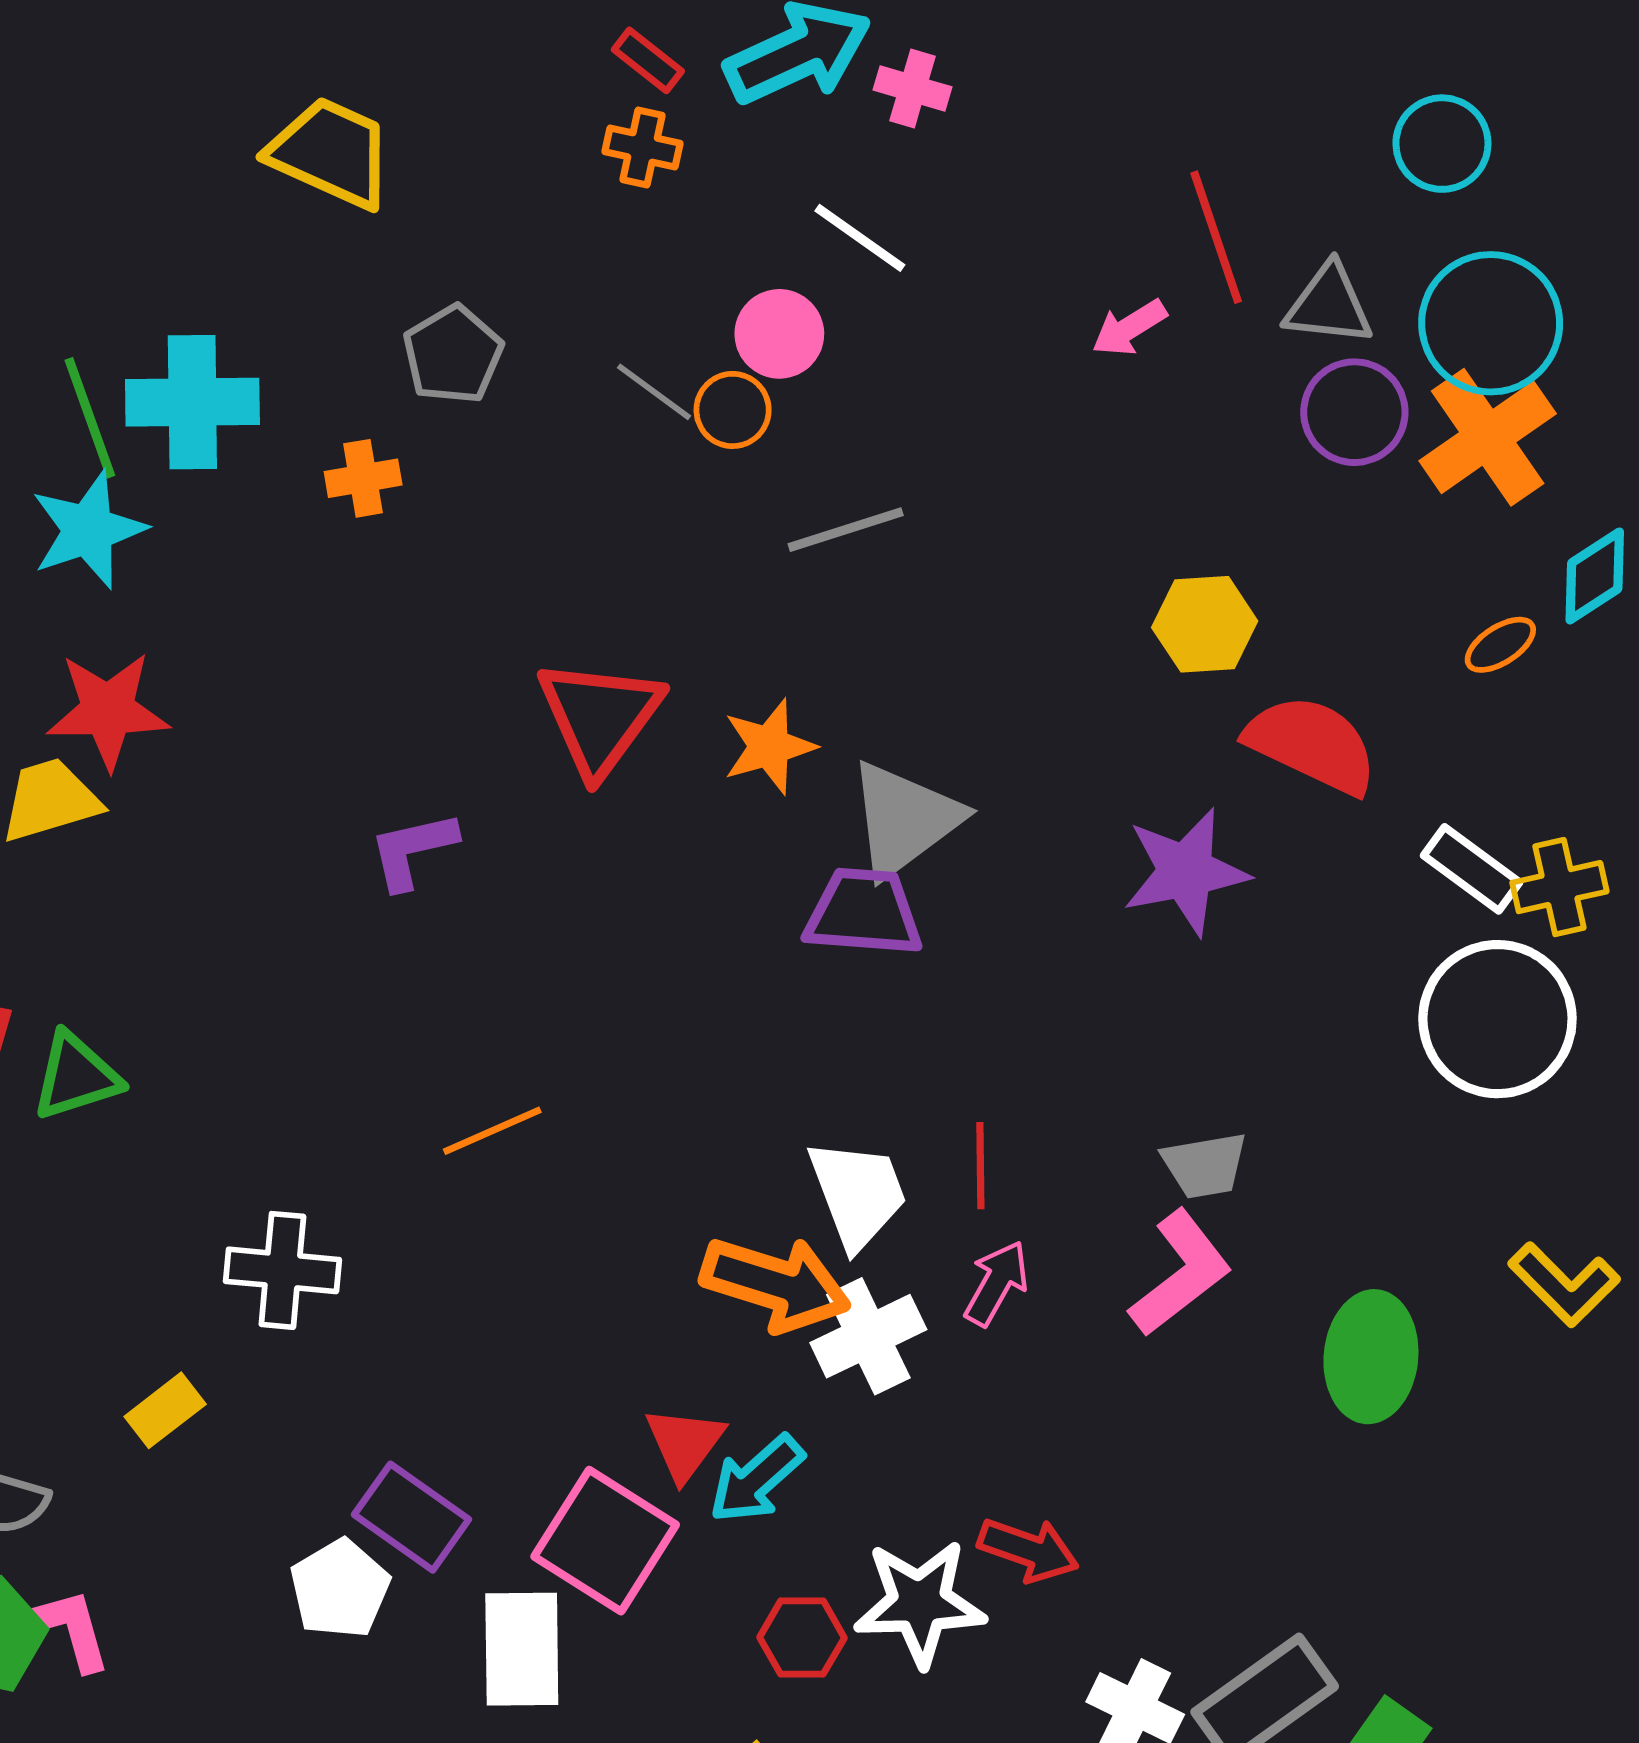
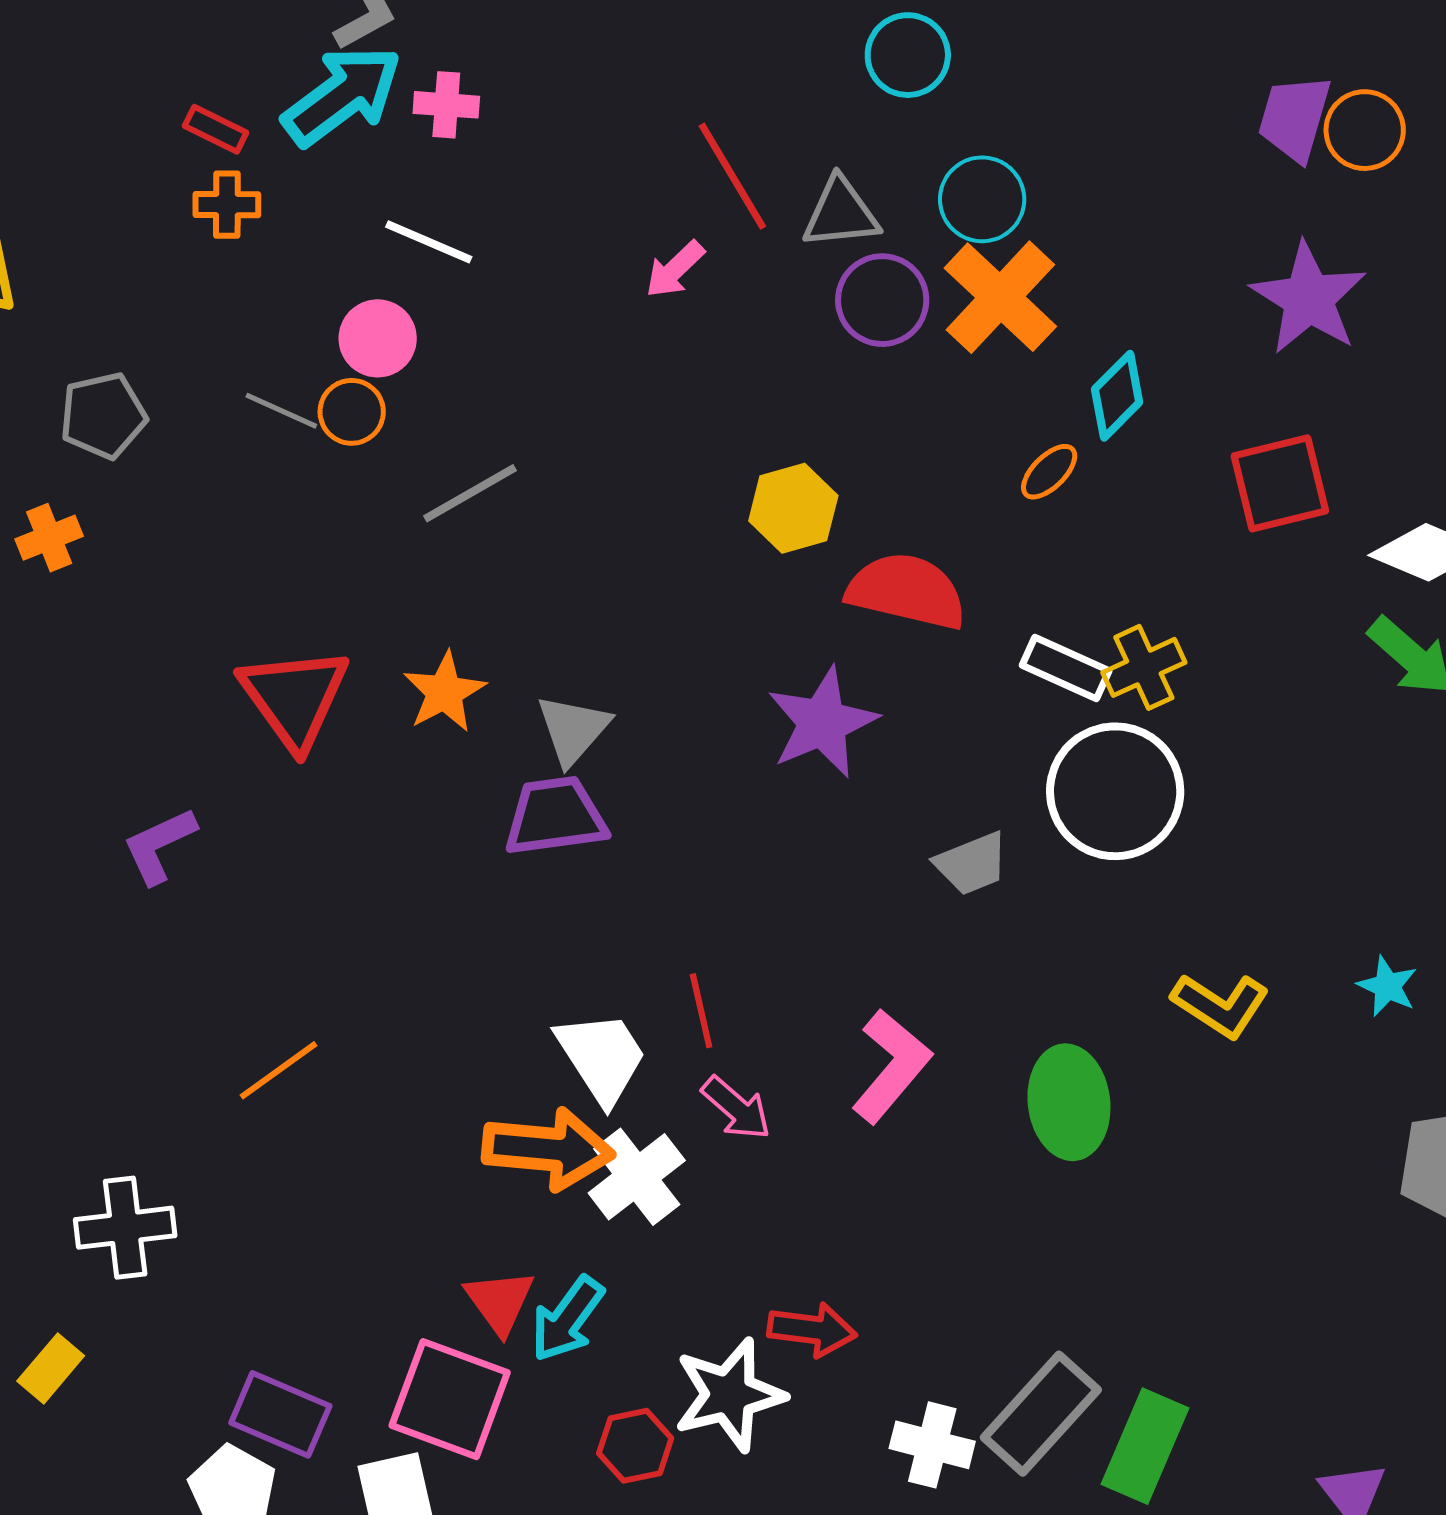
cyan circle: (1491, 323) -> (982, 199), size x0.7
gray pentagon: (453, 355) -> (103, 416), turned 30
gray triangle: (904, 819) -> (573, 729), size x0.7
gray trapezoid: (1205, 1165) -> (972, 864), moved
pink arrow: (997, 1283) -> (736, 1108), turned 114

